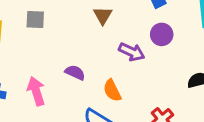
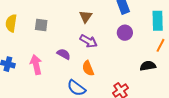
gray square: (35, 19) -> (41, 25), moved
purple arrow: (132, 52) -> (88, 41), moved

